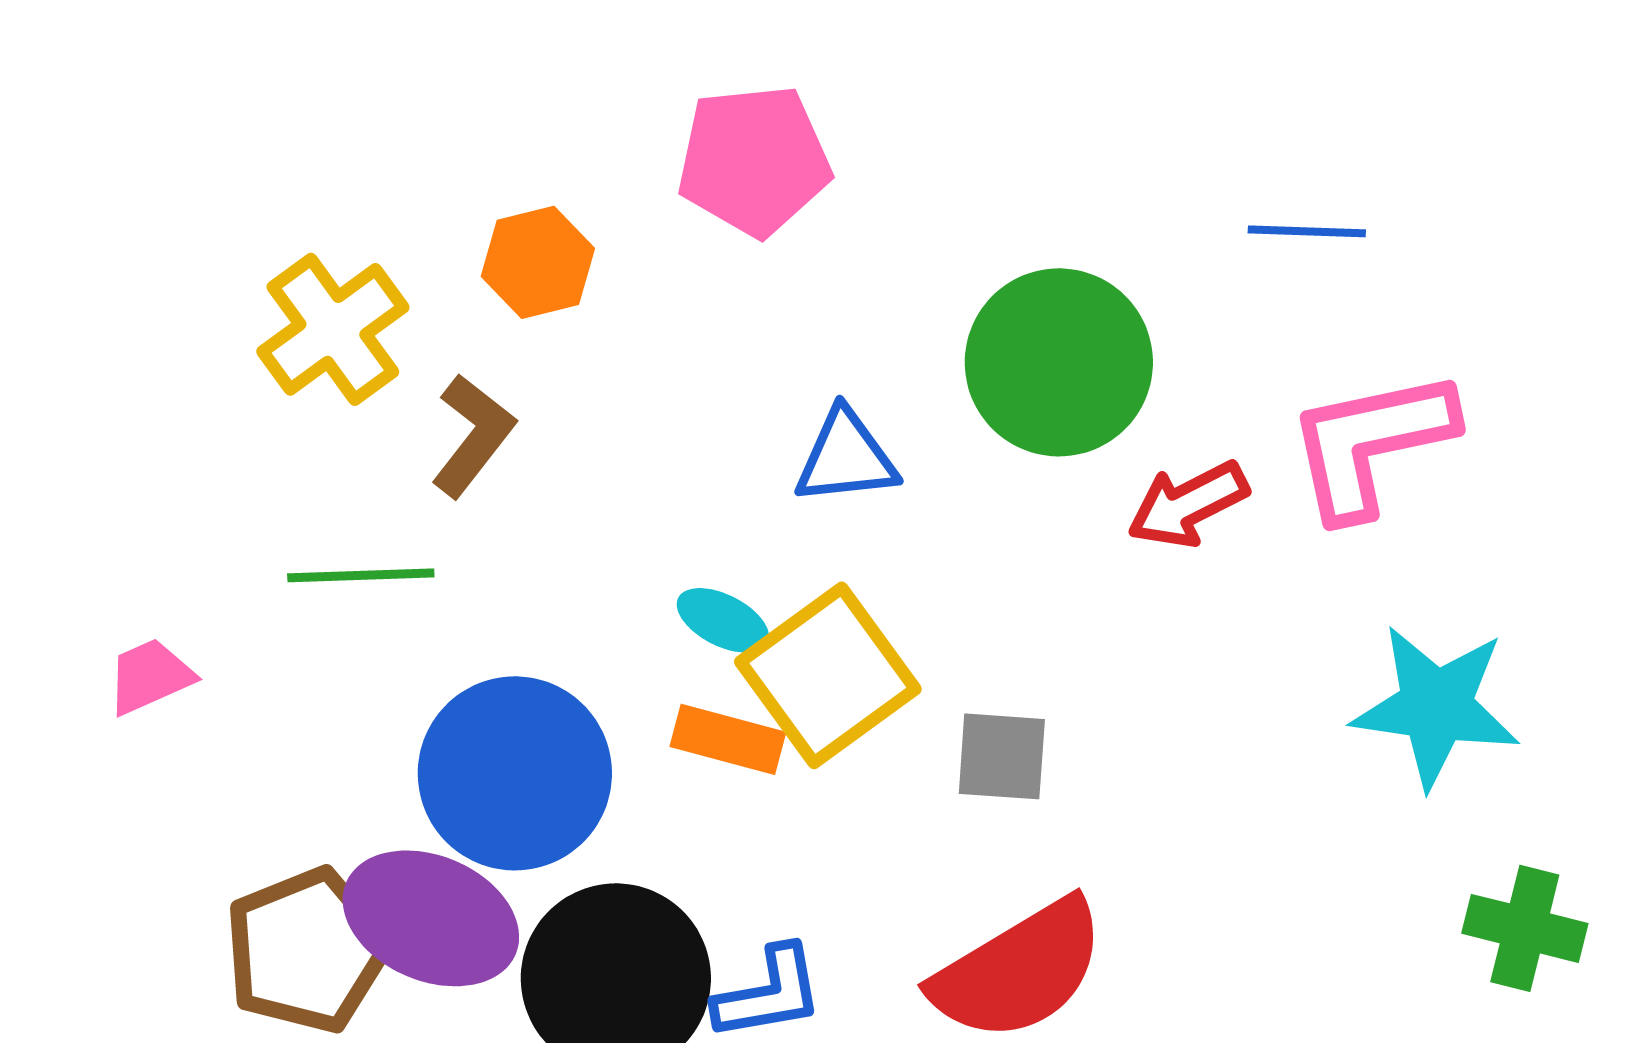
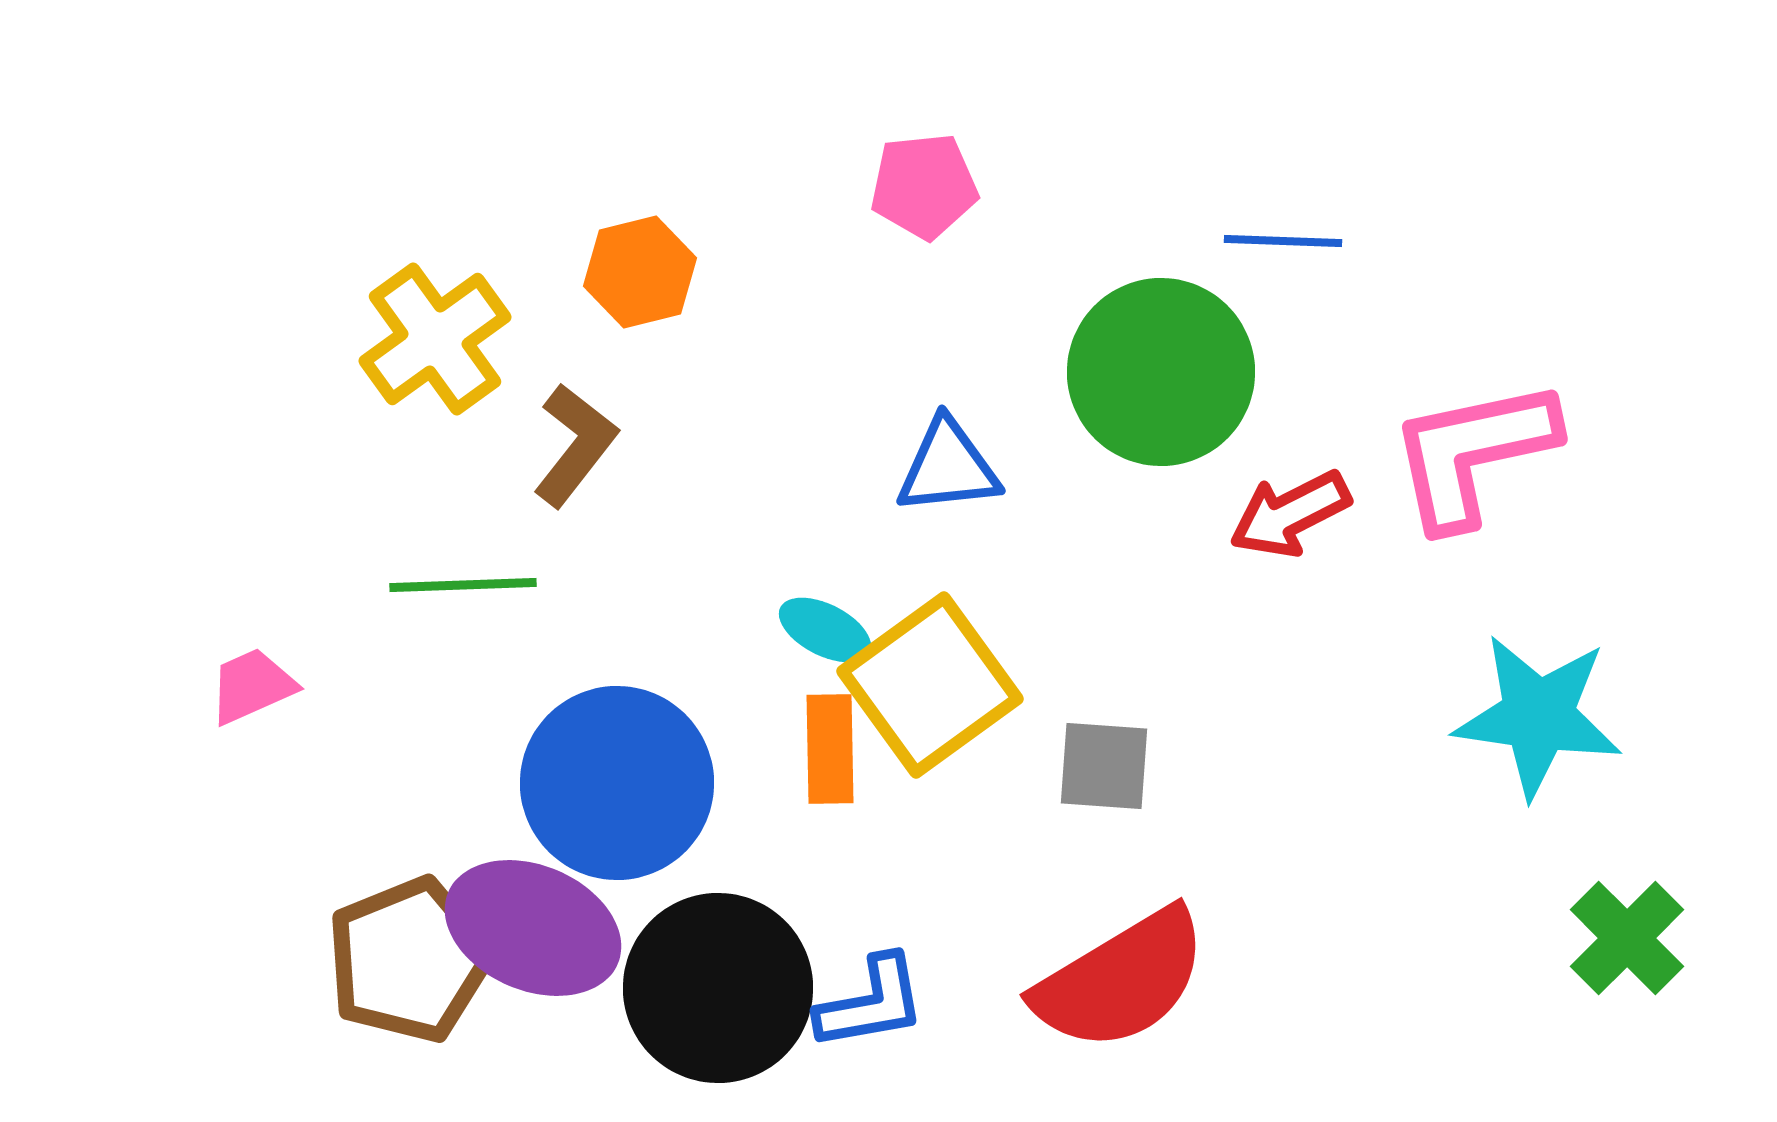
pink pentagon: (754, 160) -> (924, 186), moved, size x0.7
blue line: (1307, 231) -> (1283, 241), moved
orange rectangle: (728, 739) -> (830, 749), turned 74
green cross: (1525, 928) -> (1627, 938), turned 31

